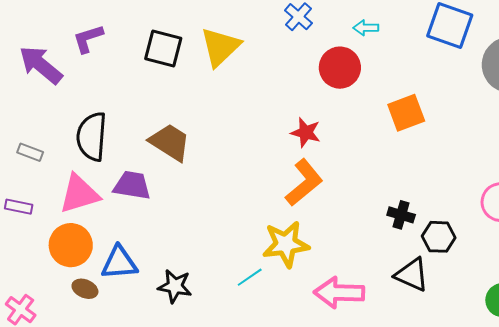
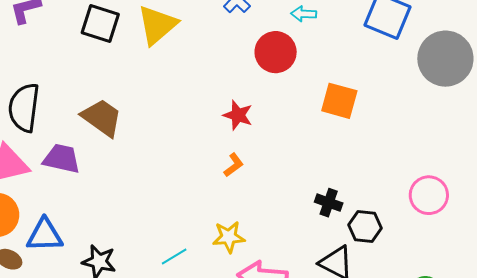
orange square: (406, 113) -> (339, 101), turned 33
orange L-shape: (304, 183) -> (234, 165), size x0.5
yellow star: (286, 244) -> (229, 237), moved, size x0.7

